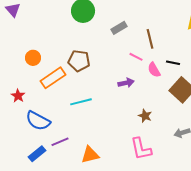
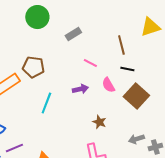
brown line: (150, 39) -> (121, 45), moved
pink semicircle: (154, 70) -> (108, 85), moved
cyan line: (81, 102) -> (46, 103), moved, turned -55

